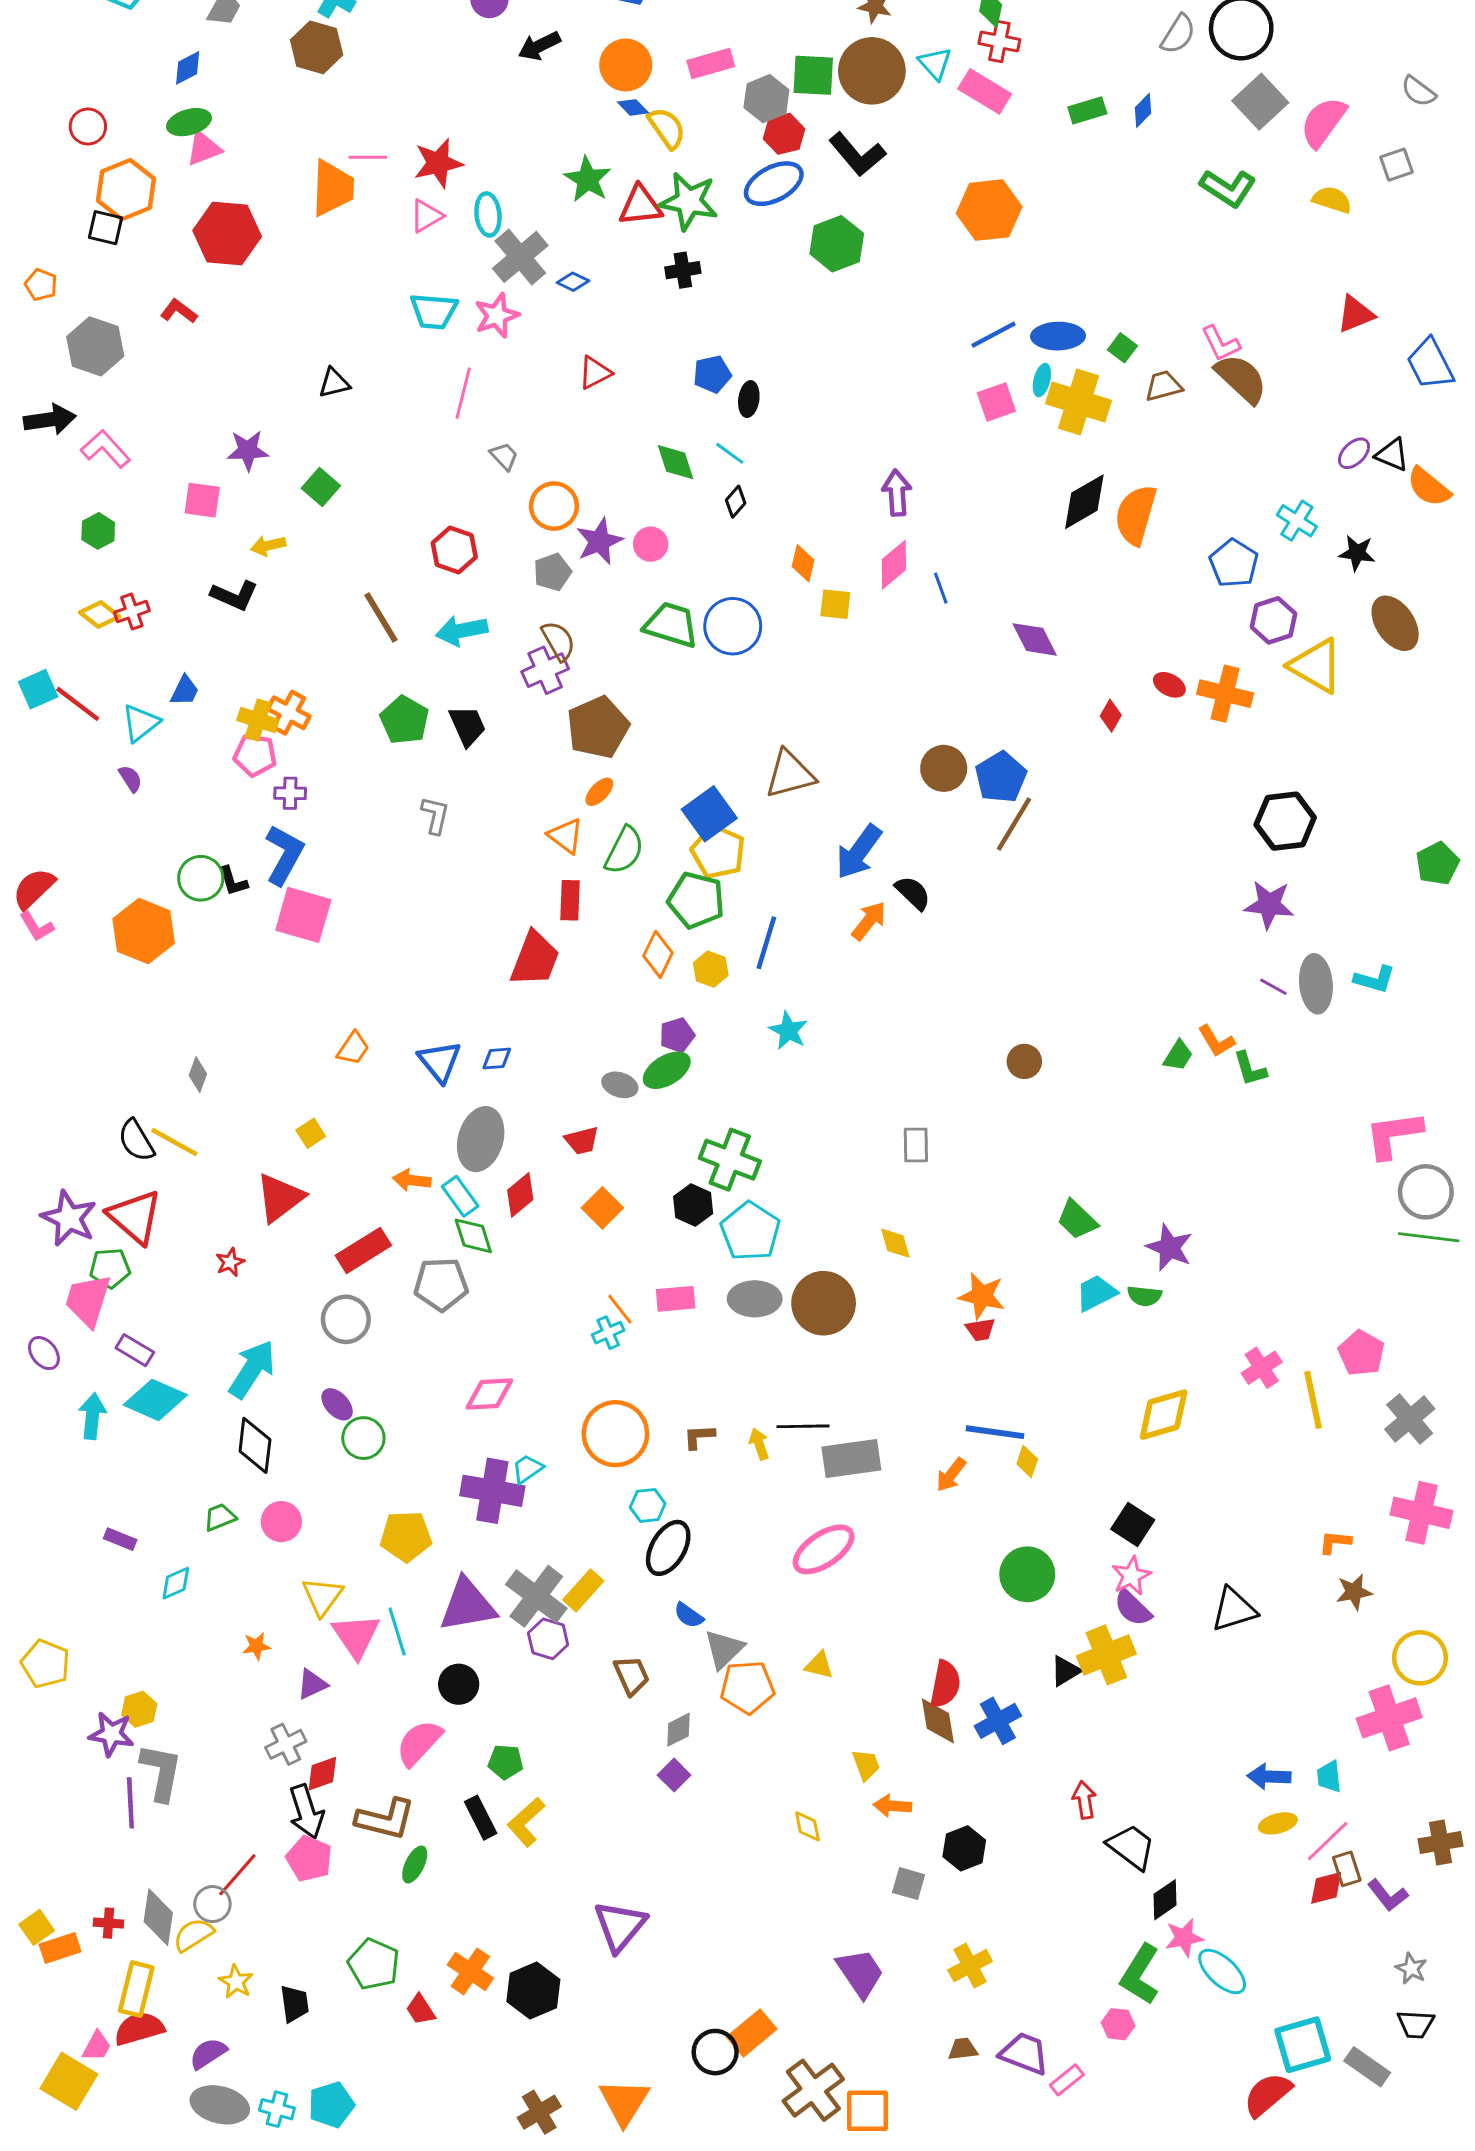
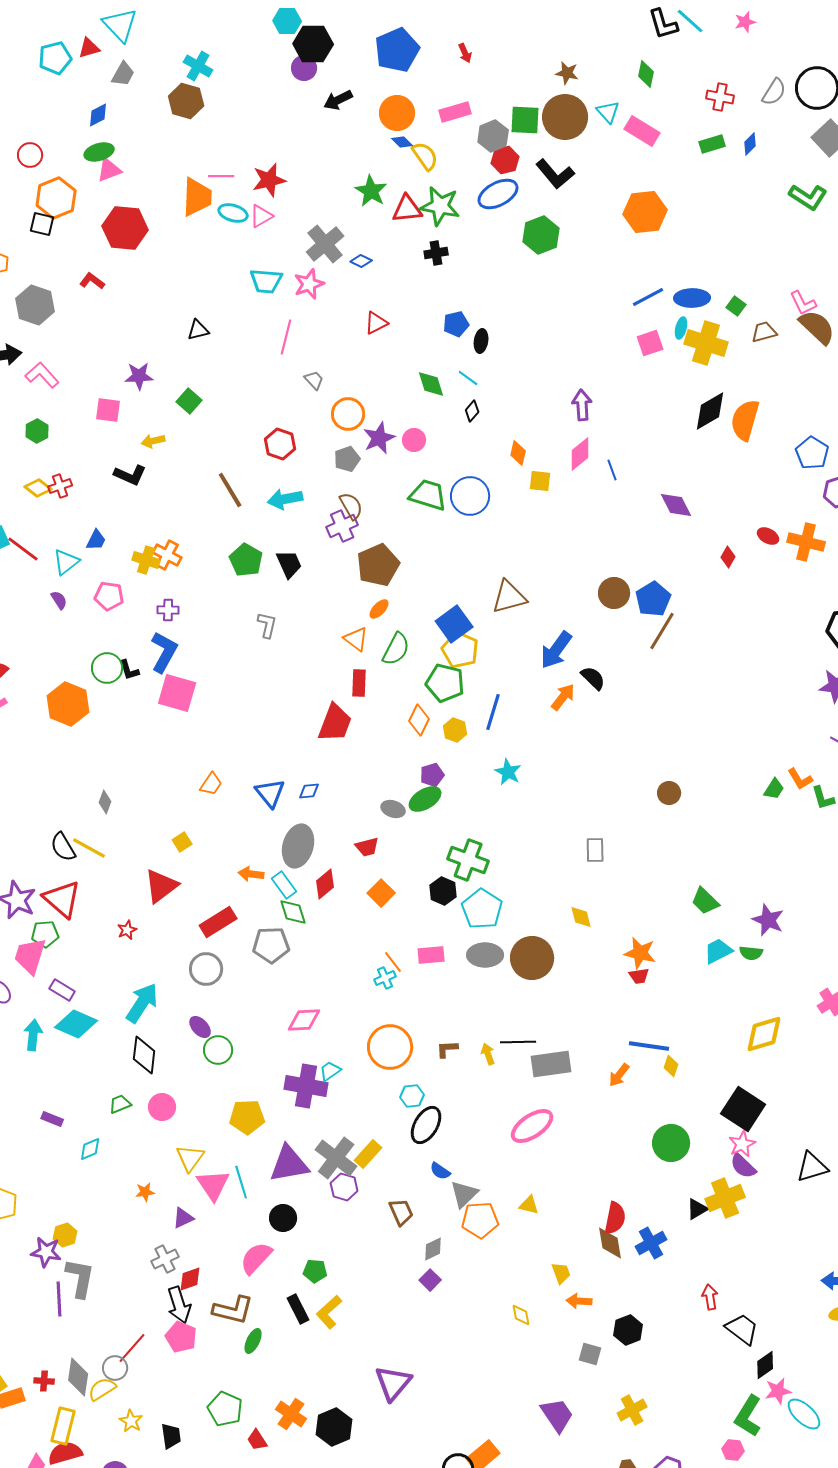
red cross: (999, 42) -> (720, 97), moved
cyan ellipse: (488, 214) -> (233, 213), moved, turned -68
pink pentagon: (255, 755) -> (109, 596), moved
black square: (1133, 1524) -> (743, 1109), size x1.5

